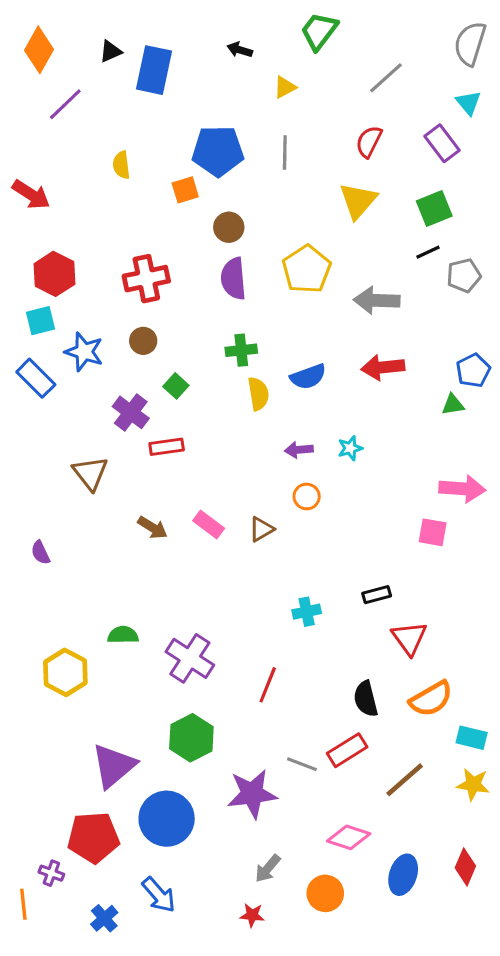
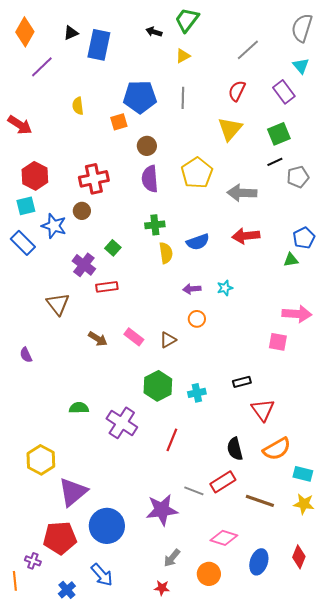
green trapezoid: (319, 31) -> (187, 20), moved
brown circle: (143, 341) -> (82, 211), moved
yellow hexagon: (65, 672) -> (41, 460), moved
green hexagon: (191, 738) -> (158, 386), moved
brown line: (405, 780) -> (260, 501), turned 60

